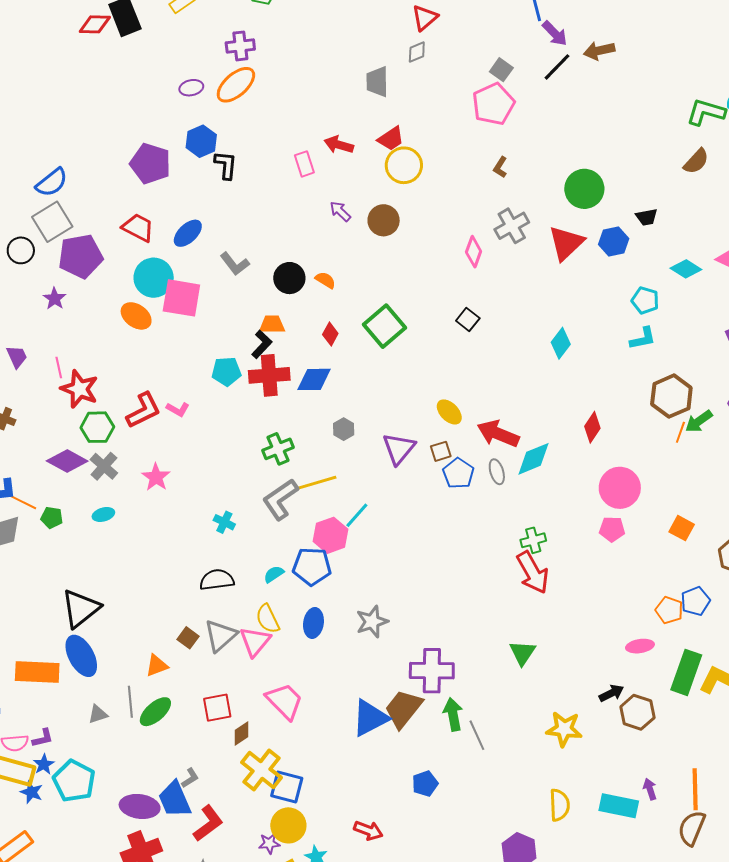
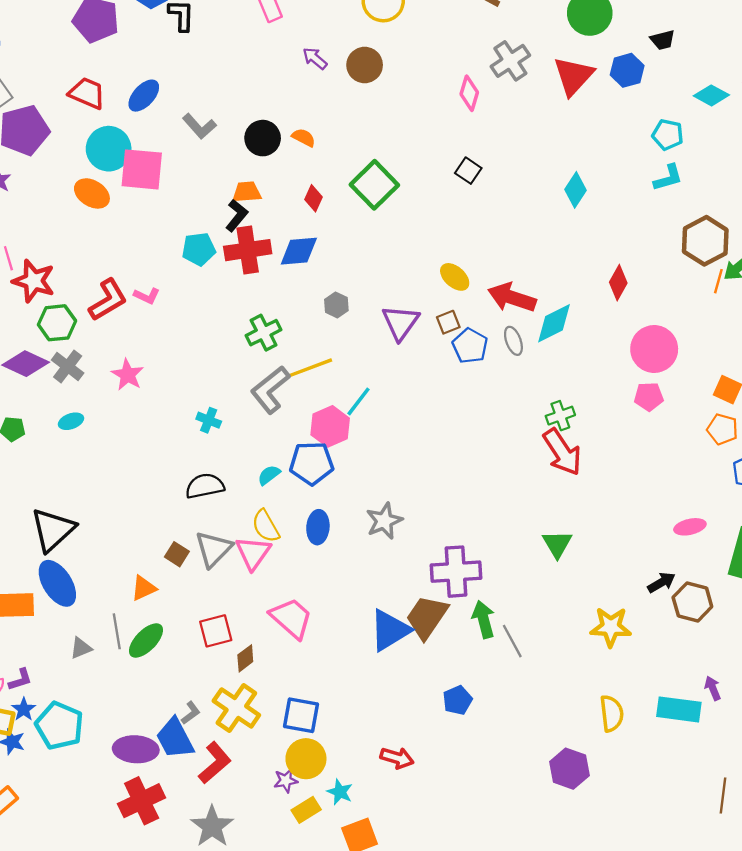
orange pentagon: (669, 610) -> (722, 429), moved
yellow cross: (262, 770) -> (236, 708), moved

